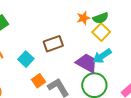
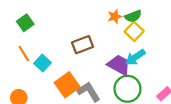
cyan square: (26, 59) -> (42, 63), moved
orange square: (38, 81) -> (67, 85), size x1.6

